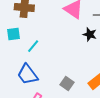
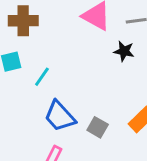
blue trapezoid: (28, 74) -> (60, 116), moved

